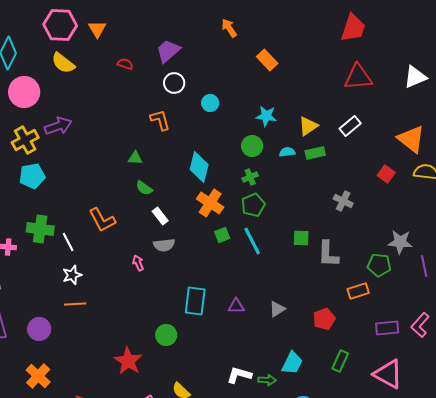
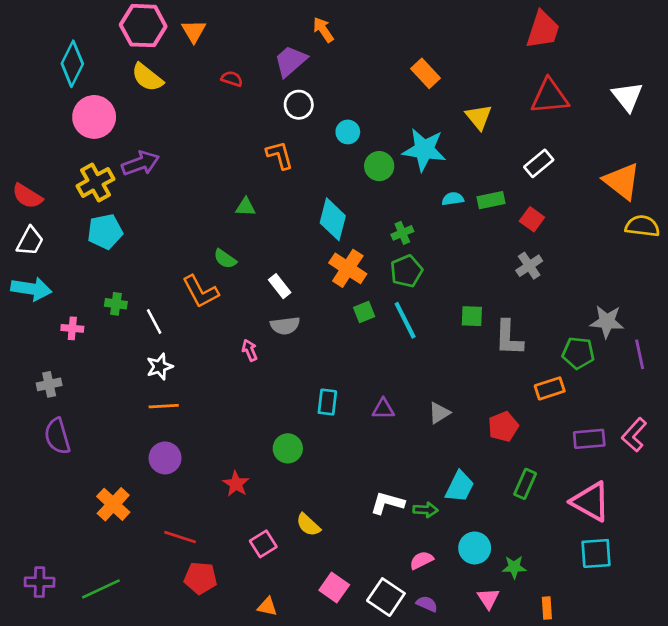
orange arrow: (229, 28) -> (323, 30), moved
white triangle: (415, 77) -> (627, 97), turned -45
cyan star: (266, 116) -> (424, 150), size x1.5
yellow triangle: (308, 126) -> (479, 117), moved, turned -35
green circle: (252, 146) -> (379, 166), moved
red square: (386, 174) -> (532, 219), moved
green semicircle: (144, 188) -> (225, 259), moved
gray cross: (343, 201) -> (529, 266), turned 30
green cross: (40, 229) -> (116, 304), size x0.6
cyan rectangle: (195, 301) -> (327, 402), size x0.7
purple circle: (39, 329) -> (165, 458), moved
red star: (128, 361) -> (236, 484), size x0.7

